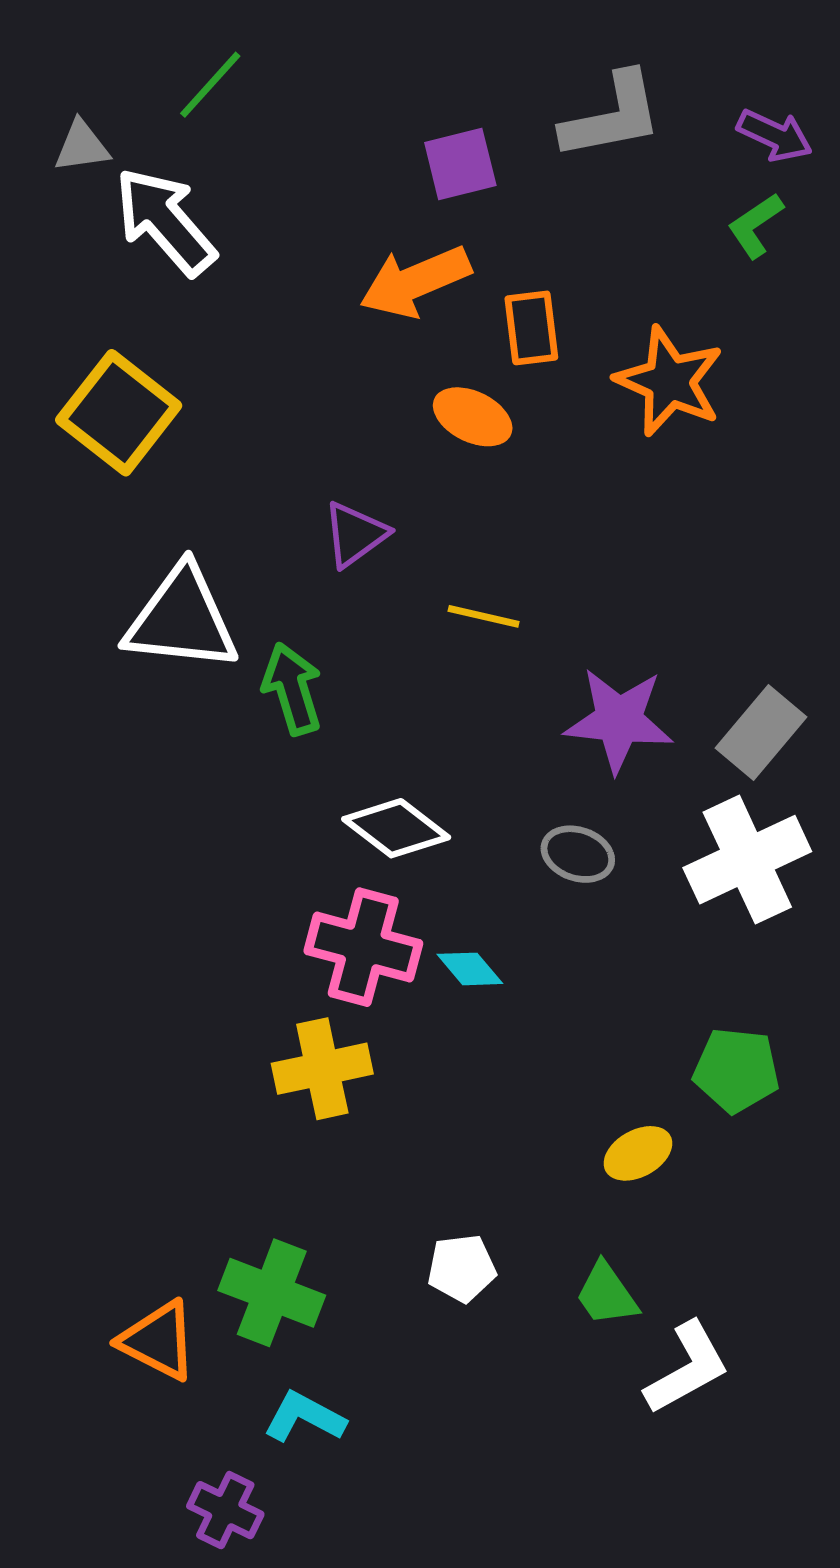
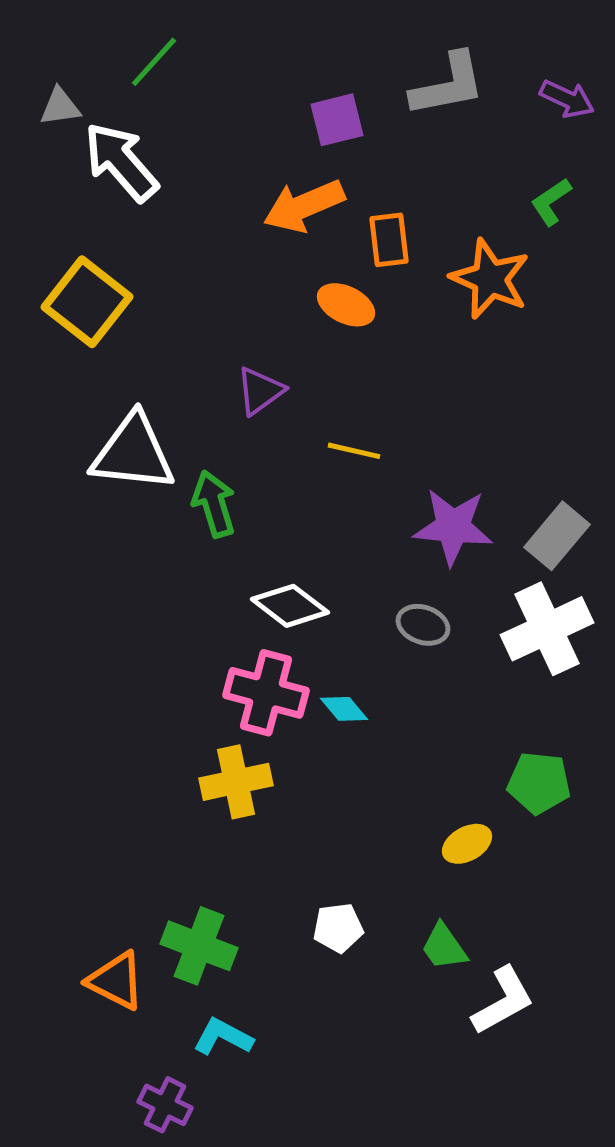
green L-shape: (756, 225) -> (551, 202), moved

